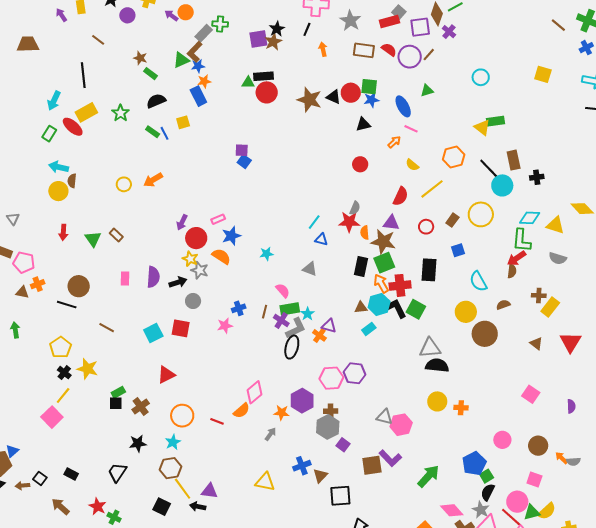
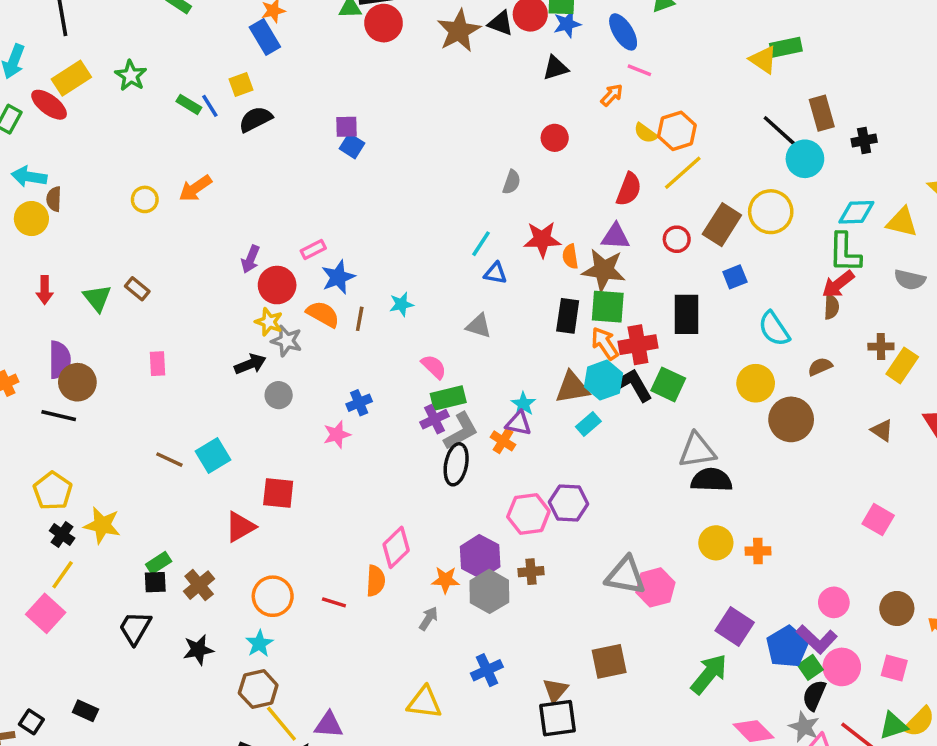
brown star: (309, 100) -> (459, 31), turned 30
black semicircle: (156, 101) -> (256, 119), moved
orange hexagon: (454, 157) -> (677, 131), moved
gray semicircle: (355, 208) -> (512, 182), moved
brown rectangle: (452, 220) -> (722, 225), size x1.6
green square: (384, 263) -> (608, 307), turned 30
purple semicircle: (153, 277) -> (60, 360), moved
brown triangle: (361, 307) -> (572, 388), size x1.5
brown line: (265, 312) -> (360, 319), moved
cyan star: (308, 314) -> (523, 404), moved
purple cross: (281, 320) -> (434, 419), turned 35
brown line: (107, 328) -> (169, 460), moved
red square: (181, 328) -> (278, 493), moved
orange semicircle: (242, 411) -> (376, 581), turned -42
gray triangle: (384, 417) -> (625, 576), size x1.4
gray hexagon: (328, 427) -> (489, 591), moved
purple square: (343, 445) -> (735, 626), moved, size x1.5
purple L-shape: (390, 458) -> (817, 639), moved
black trapezoid: (117, 472) -> (135, 628), moved
brown triangle: (320, 476) -> (555, 690), moved
pink circle: (517, 502) -> (842, 667), moved

